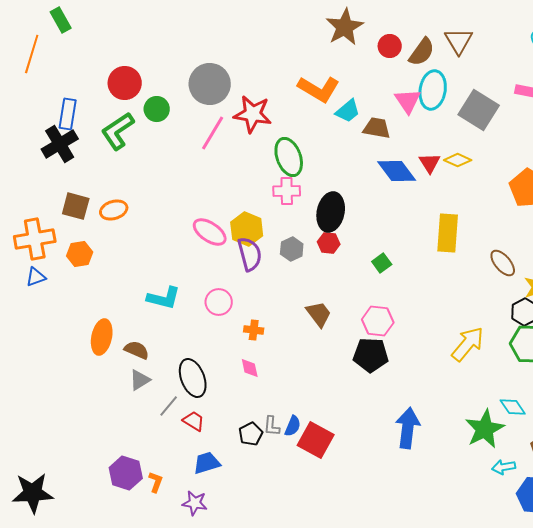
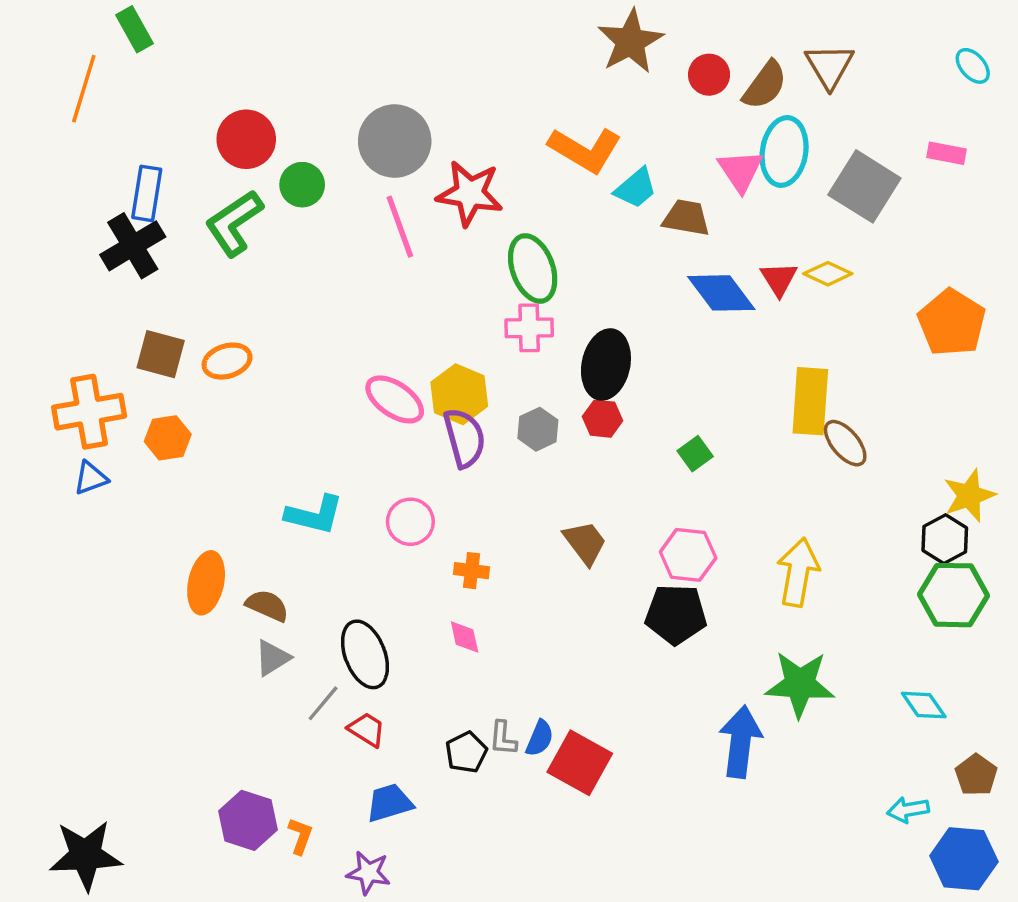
pink line: (213, 133) -> (400, 227), turned -51
brown ellipse: (503, 263) -> (845, 443), moved
yellow arrow: (468, 344) -> (798, 572), moved, turned -30
green star: (485, 429) -> (800, 684), moved, turned 30

